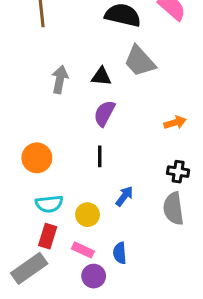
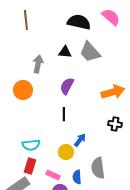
black triangle: (101, 76) -> (65, 52), moved
orange arrow: (175, 123) -> (113, 92), size x1.6
orange circle: (37, 158) -> (23, 90), moved
gray semicircle: (173, 208) -> (98, 168), moved
yellow circle: (87, 215) -> (66, 152), moved

